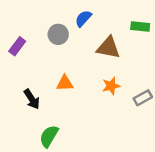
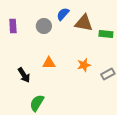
green rectangle: (140, 26) -> (106, 34), moved
purple rectangle: (17, 46) -> (13, 26), moved, turned -40
brown triangle: (108, 48) -> (84, 23), moved

